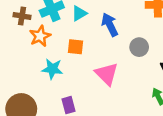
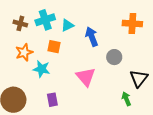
orange star: (40, 36) -> (24, 52), moved
orange square: (76, 47) -> (54, 47), moved

